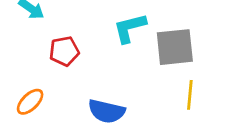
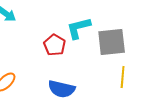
red pentagon: (64, 51) -> (55, 45), moved, turned -30

